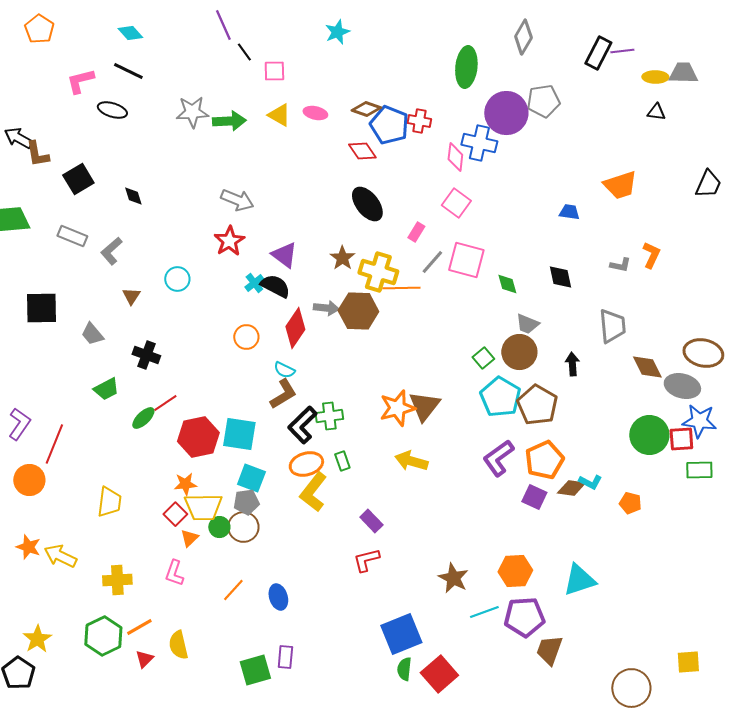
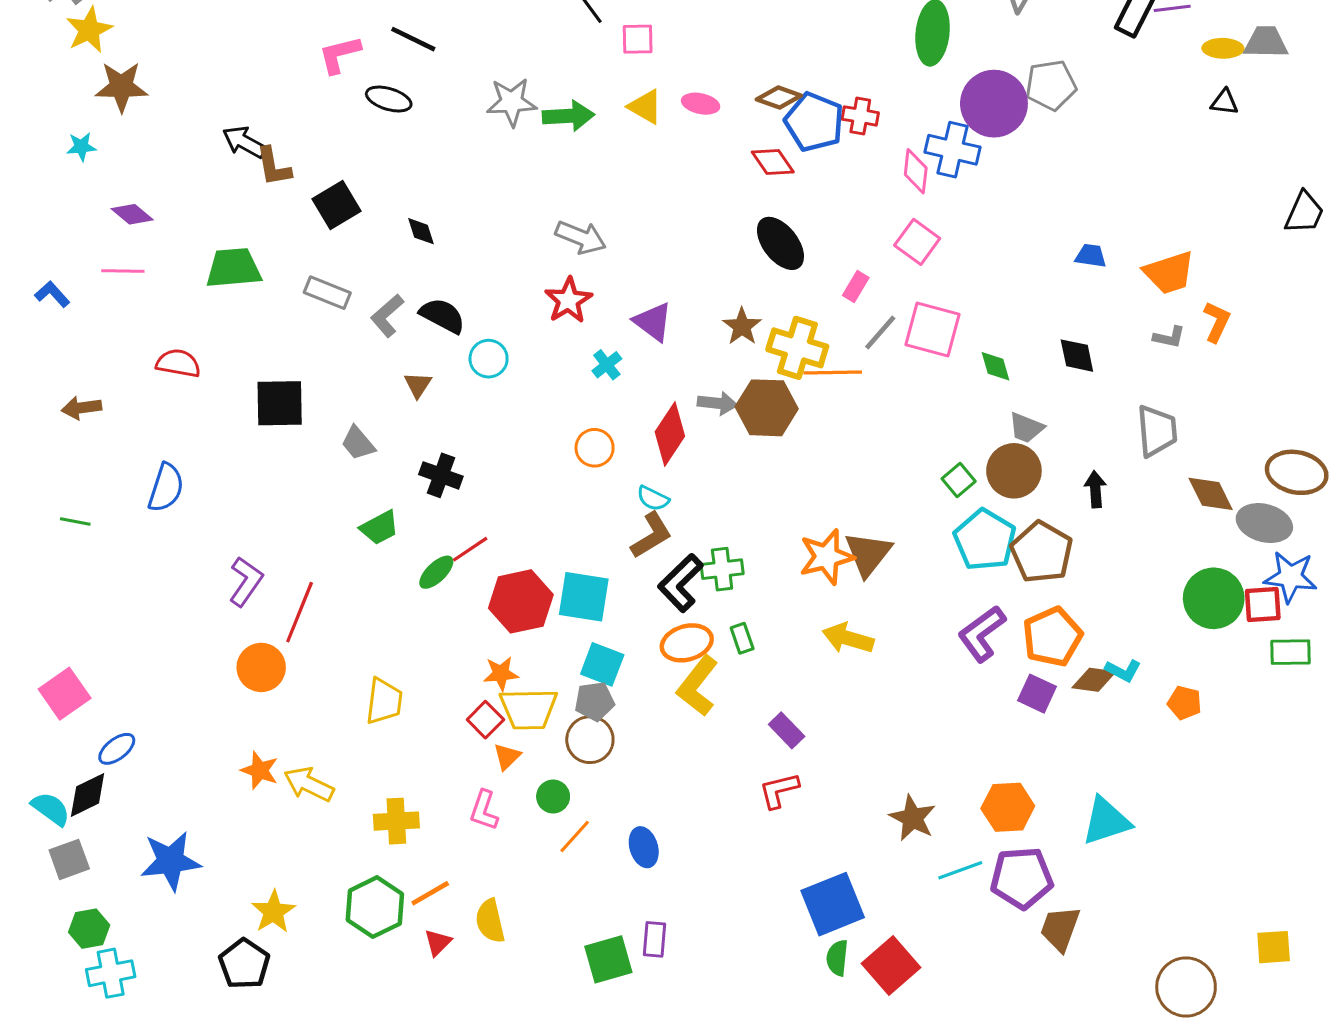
orange trapezoid: (620, 185) -> (1169, 273), moved
black semicircle: (275, 286) -> (442, 316), moved
green circle: (219, 527) -> (553, 796), moved

